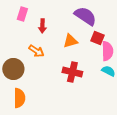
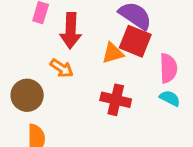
red arrow: (42, 26) -> (71, 31), size x1.6
red square: (97, 38) -> (135, 41), moved, size x1.5

